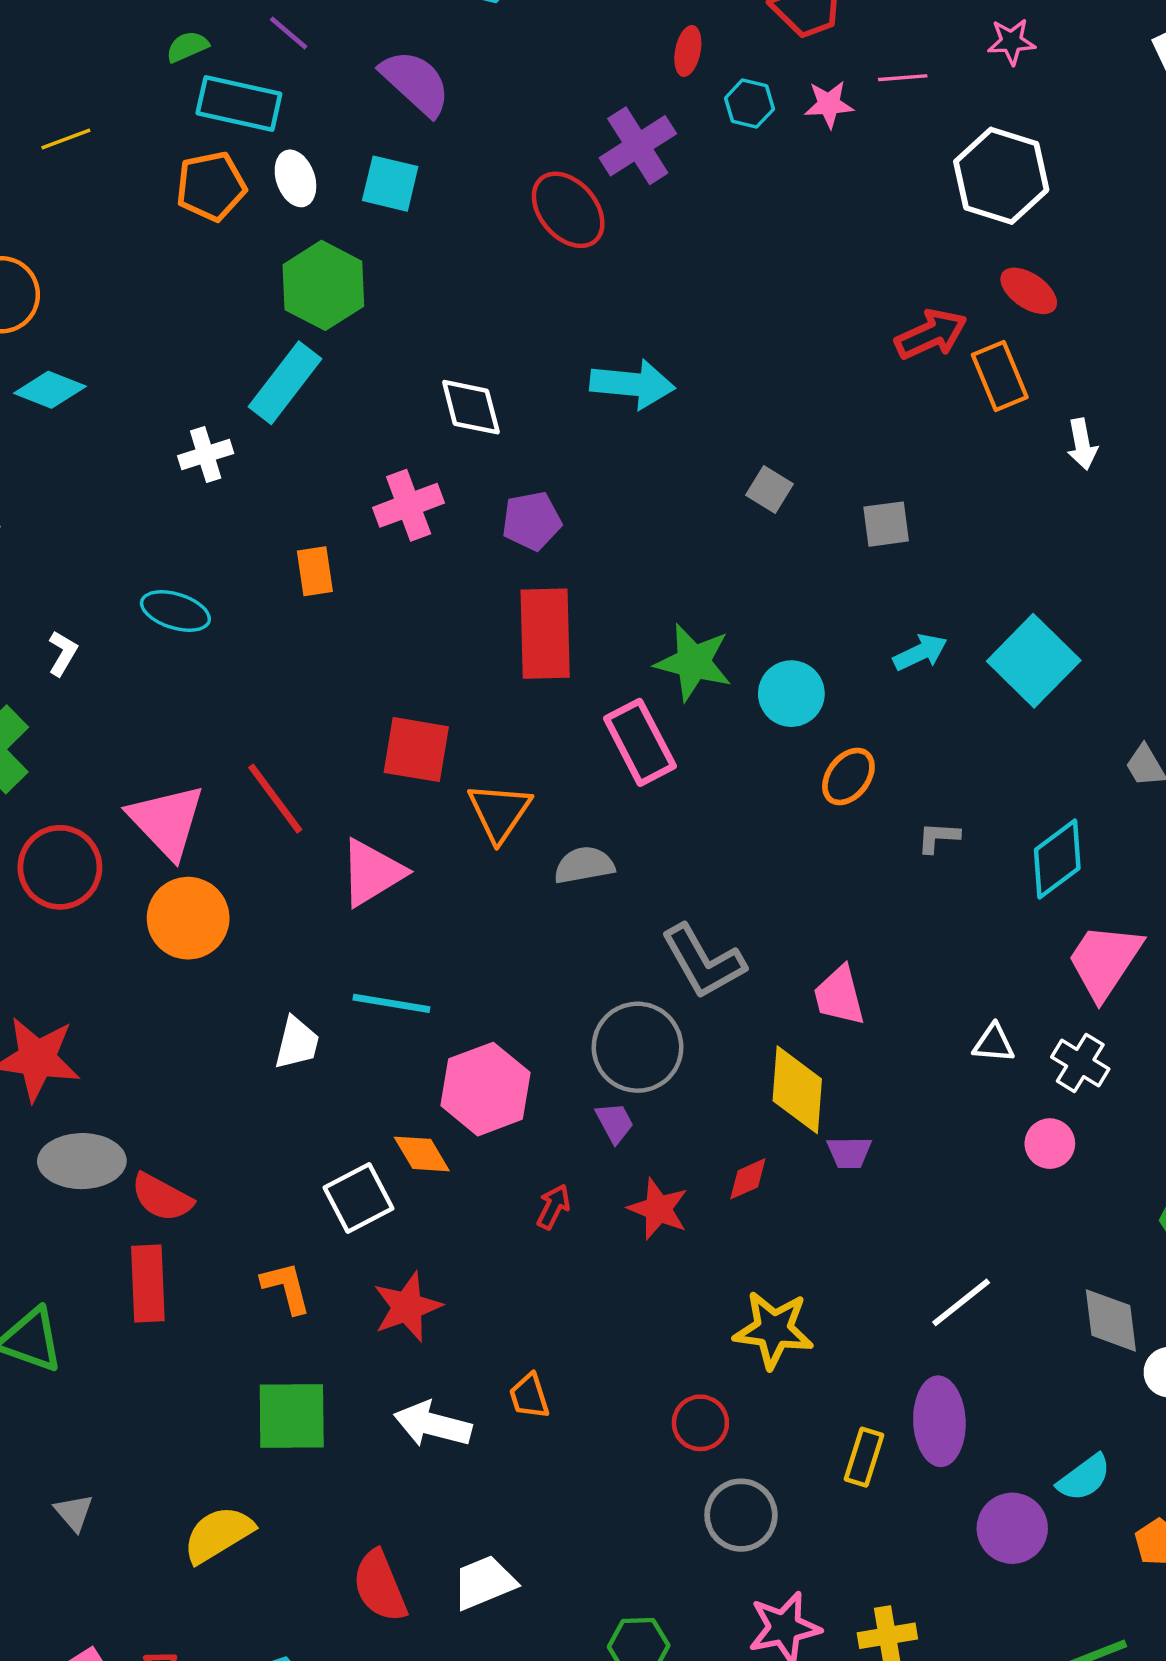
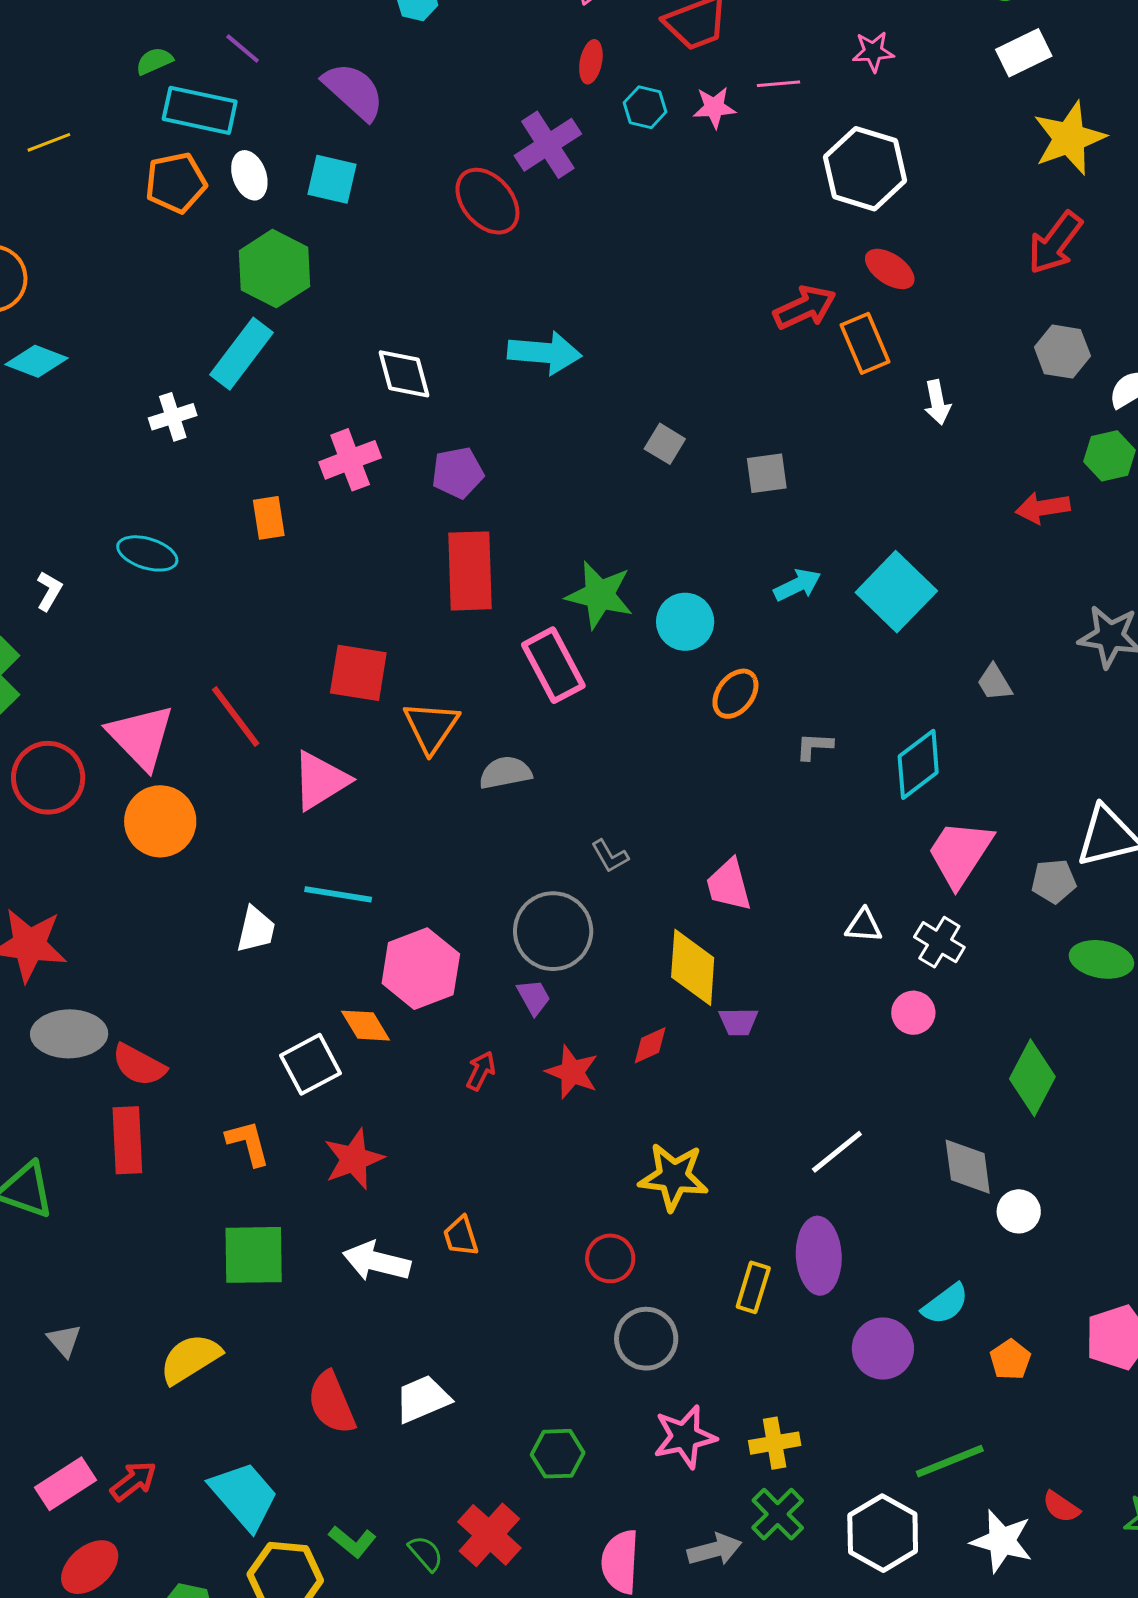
gray L-shape: (703, 962) -> (610, 856), size x0.5

